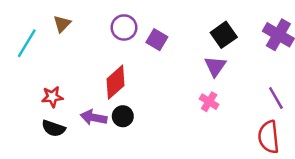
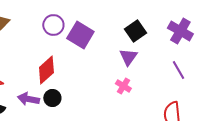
purple square: (157, 40) -> (80, 35), size x1.5
purple line: (276, 98) -> (178, 70), moved

